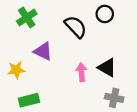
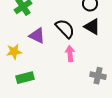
black semicircle: (76, 27) -> (65, 29), moved
black triangle: (107, 68) -> (92, 27), moved

